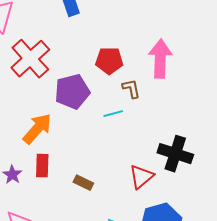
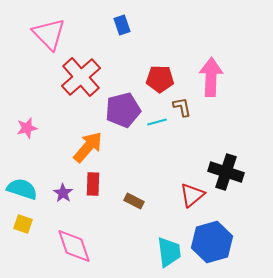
cyan line: (113, 114) -> (157, 122), moved

